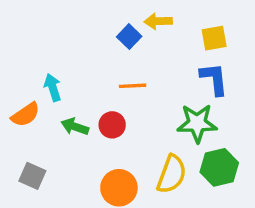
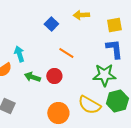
blue square: (129, 37) -> (51, 24), moved
orange line: (133, 86) -> (66, 53), turned 35
yellow semicircle: (172, 174) -> (89, 105), turned 100

